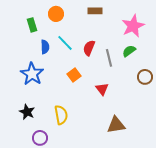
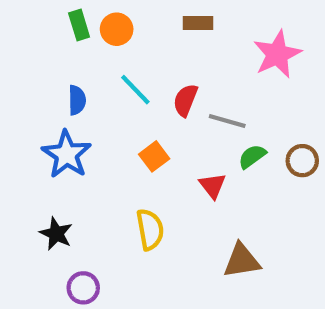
green rectangle: (32, 25) -> (79, 25), moved
blue semicircle: (45, 47) -> (77, 100), moved
green semicircle: (129, 51) -> (252, 156), moved
gray line: (109, 58) -> (227, 121), turned -60
yellow semicircle: (61, 115) -> (150, 229), moved

